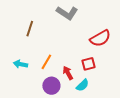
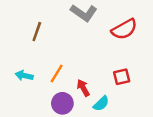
red semicircle: (100, 38) -> (124, 29), moved
red square: (88, 64) -> (122, 77), moved

